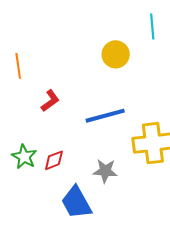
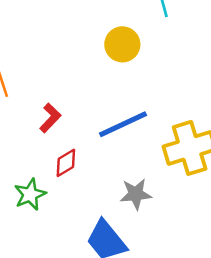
green star: (24, 157) -> (30, 194), turned 30
red diamond: (54, 160) -> (66, 163), moved

